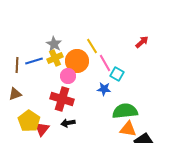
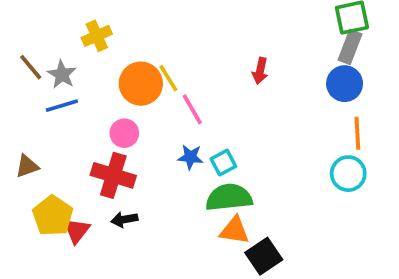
red arrow: (142, 42) -> (260, 71), turned 144
gray star: (54, 44) -> (62, 74), moved
yellow cross: (55, 58) -> (97, 36), moved
orange circle: (77, 61) -> (141, 84), moved
brown line: (17, 65) -> (31, 67), moved, turned -42
cyan square: (117, 74) -> (223, 163), moved, turned 32

